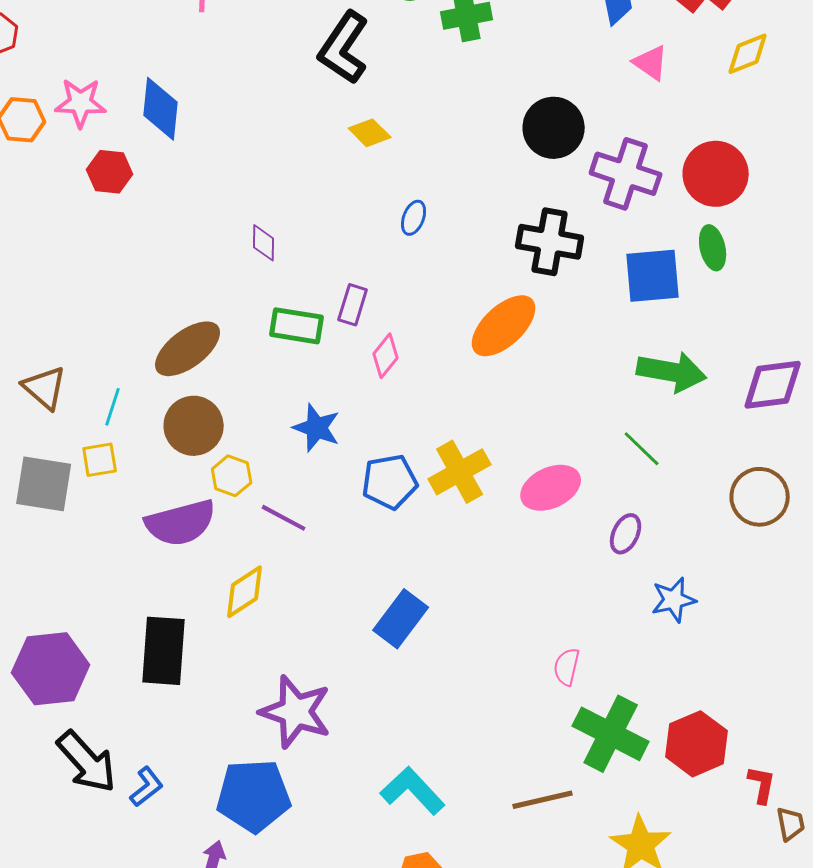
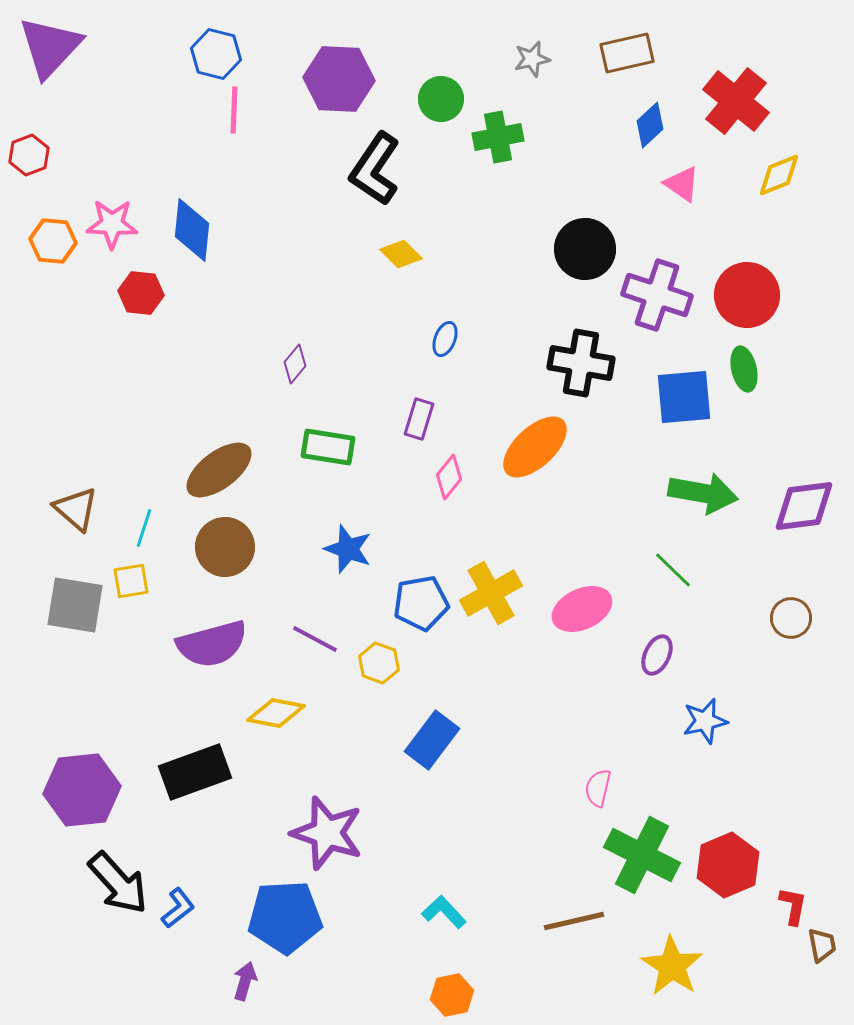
purple diamond: (264, 243) -> (295, 364), turned 39
purple rectangle: (353, 305) -> (419, 419), moved
pink diamond: (386, 356) -> (449, 477), moved
yellow hexagon: (232, 476) -> (379, 663), moved
brown circle: (760, 497) -> (791, 618), size x0.7
yellow diamond: (245, 592) -> (276, 713), turned 44
black rectangle: (164, 651) -> (195, 772), turned 66
cyan L-shape: (413, 791) -> (444, 912), size x0.7

